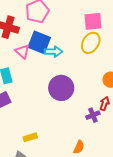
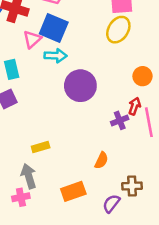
pink triangle: (22, 52) -> (32, 39), turned 35
cyan arrow: (54, 52) -> (56, 56), moved

